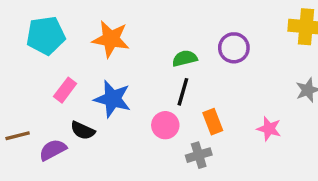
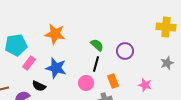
cyan pentagon: (46, 36) -> (16, 45), moved
purple circle: (234, 48) -> (125, 51), moved
green semicircle: (185, 58) -> (97, 45), turned 56

